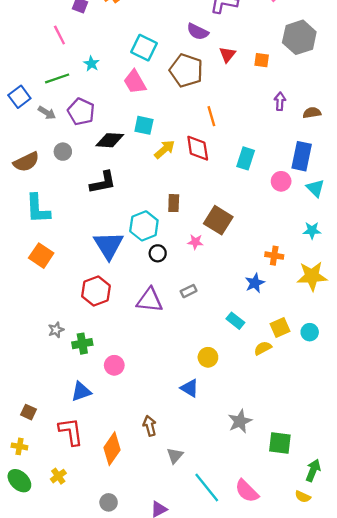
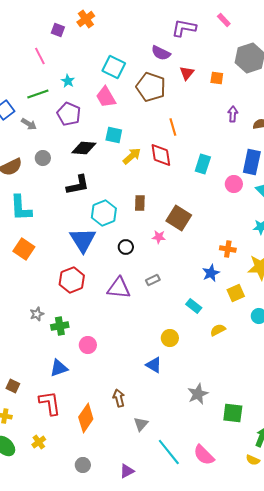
purple pentagon: (81, 112) -> (69, 114), moved
cyan hexagon: (144, 226) -> (104, 213), moved
yellow square: (280, 328) -> (236, 293), moved

